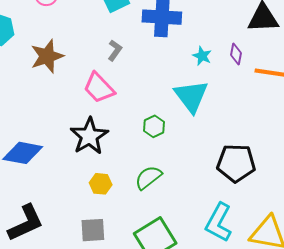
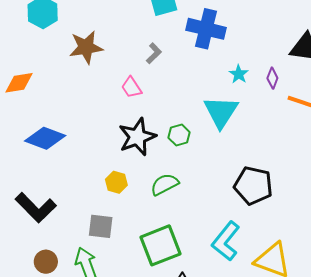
pink trapezoid: (99, 88) -> (132, 87), size x0.7
black star: (89, 136) -> (137, 137), moved
black L-shape: (26, 223) -> (36, 208), turned 60

